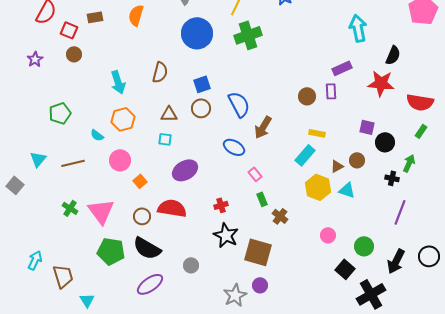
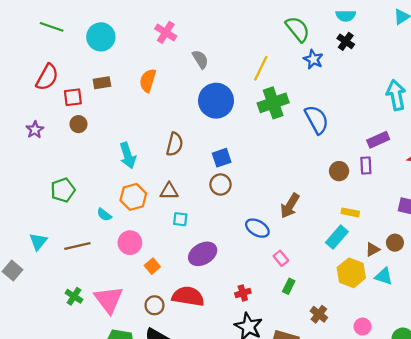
red square: (69, 30) -> (73, 97), turned -30
blue semicircle: (239, 104) -> (317, 120), moved
brown triangle: (169, 114) -> (169, 191), moved
green rectangle: (262, 199) -> (289, 286), turned 48
brown cross: (280, 216) -> (319, 314), moved

